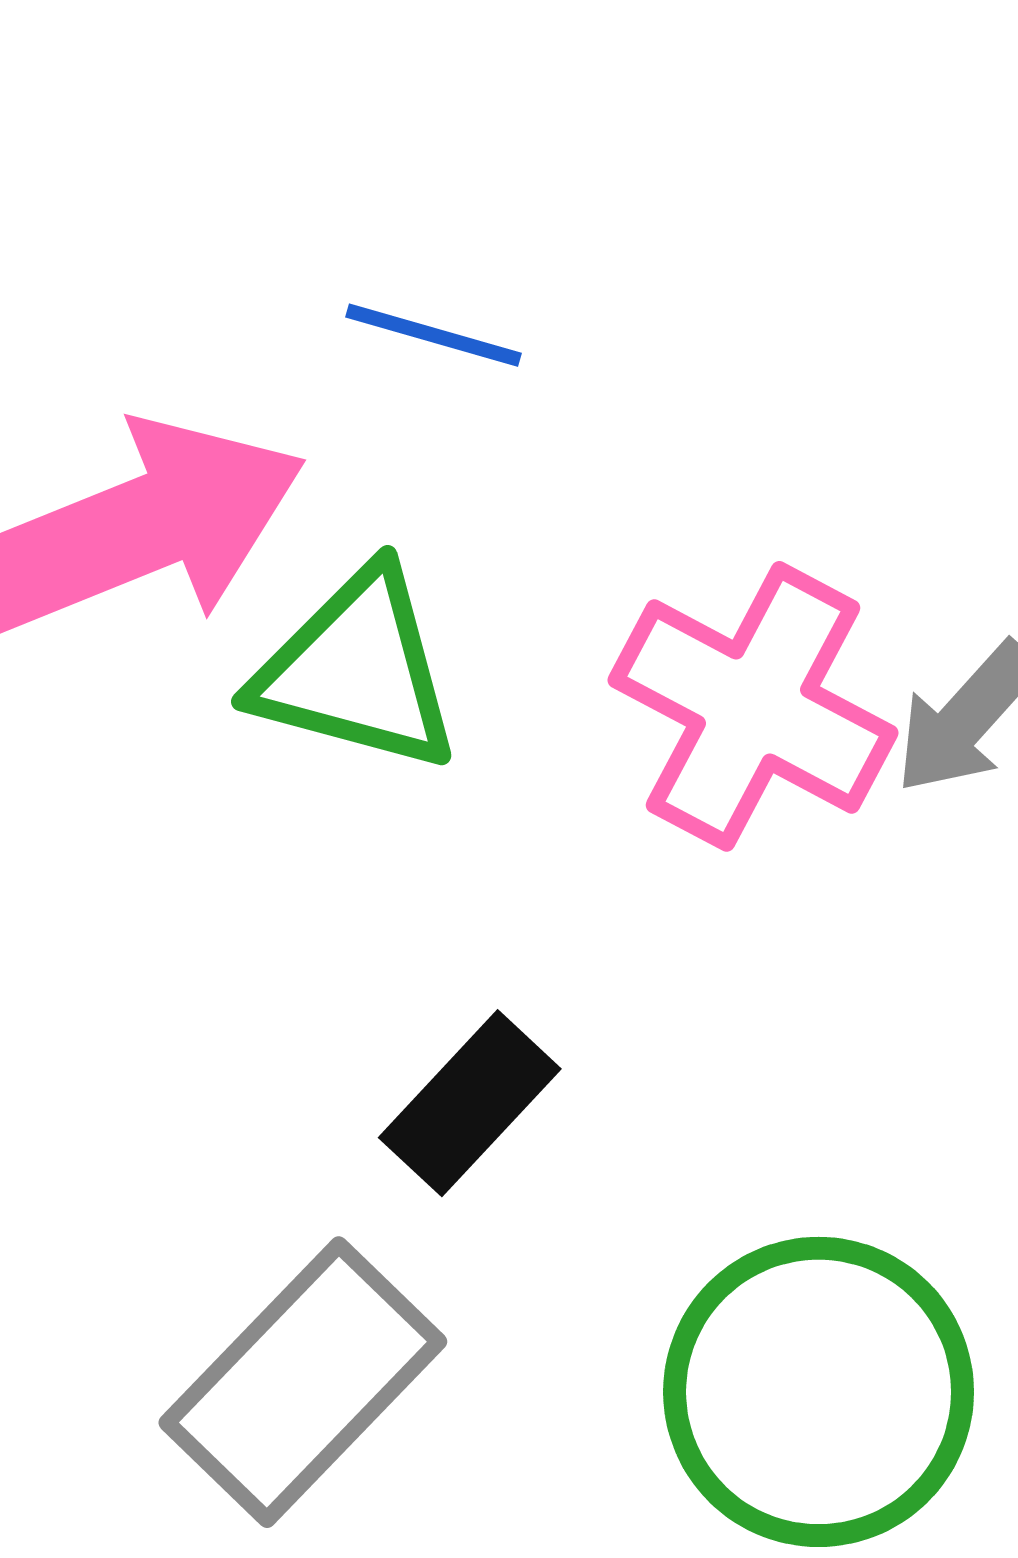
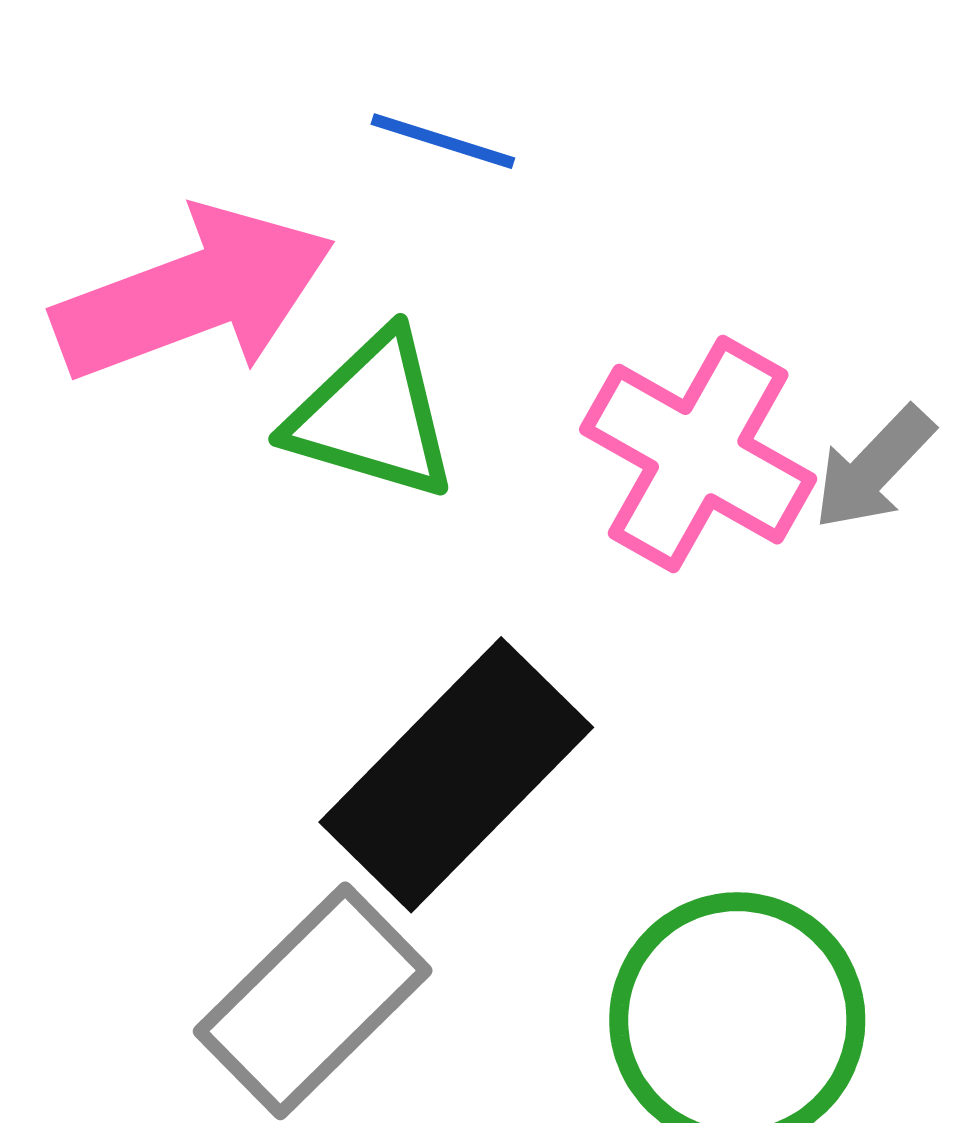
black rectangle: (470, 1103) -> (456, 775), size x1.8

